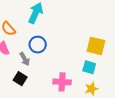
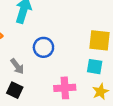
blue circle: (38, 45) -> (43, 47), moved

